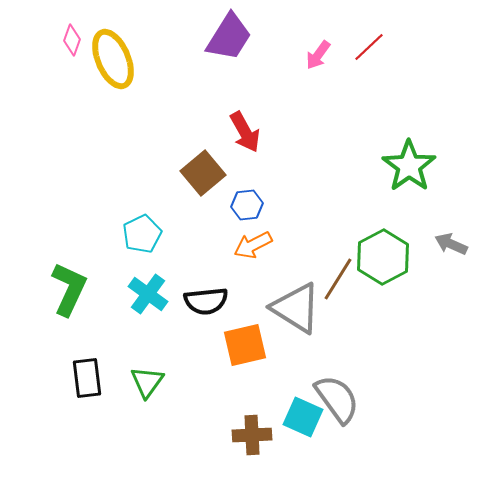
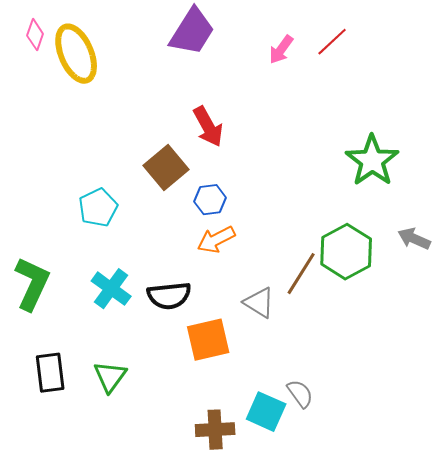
cyan pentagon: (142, 234) -> (98, 208), moved
gray triangle: (296, 308) -> (259, 303), size x0.6
gray semicircle: (337, 399) -> (300, 394), size x0.6

